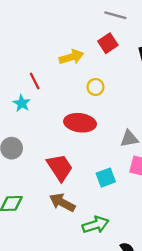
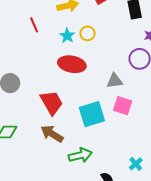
cyan star: (22, 103) -> (67, 36), moved
cyan square: (106, 178) -> (92, 114), size x1.5

